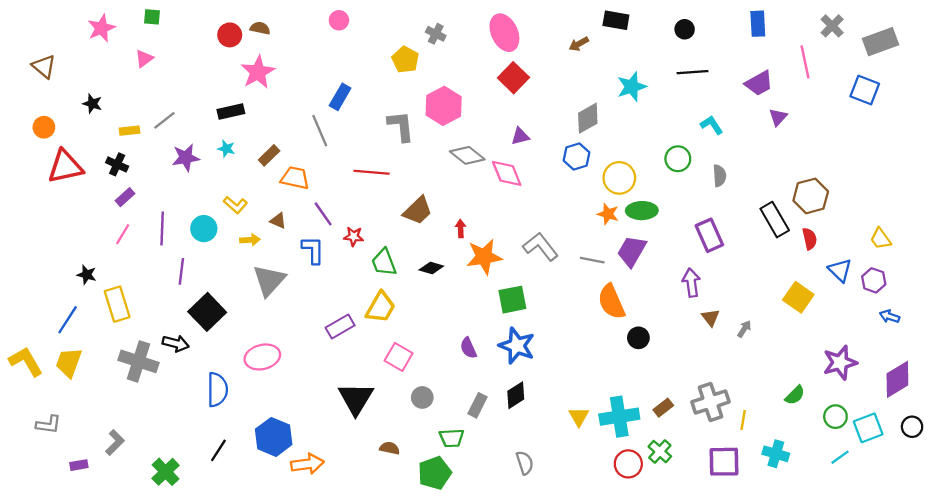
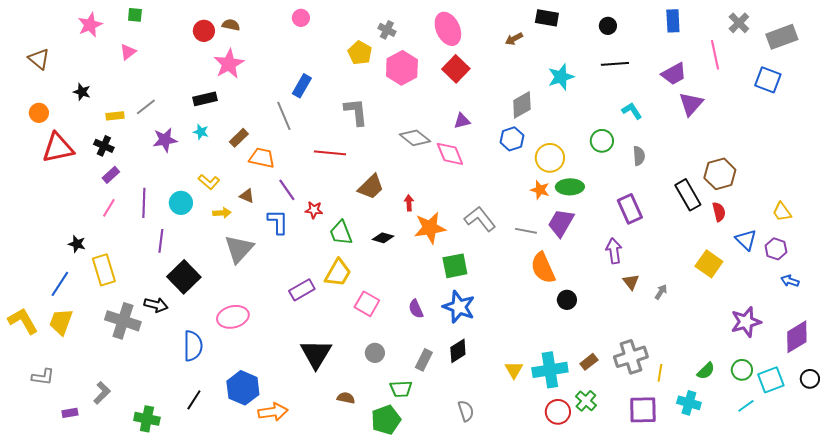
pink hexagon: (444, 106) -> (402, 68), moved
purple triangle: (778, 117) -> (691, 104), size x1.5
pink square: (399, 357) -> (367, 304), moved
green semicircle: (795, 395) -> (706, 371), moved
green cross: (166, 472) -> (147, 419), turned -35

